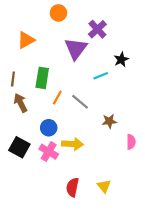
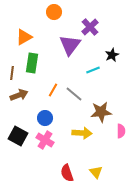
green rectangle: (42, 78) -> (32, 63), moved
brown arrow: (21, 103) -> (19, 95), turned 96
brown star: (109, 121) -> (101, 112), size x1.5
yellow arrow: (72, 144) -> (82, 133), moved
red semicircle: (72, 187) -> (67, 173), turned -30

